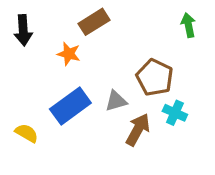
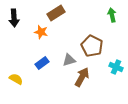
blue rectangle: (70, 106) -> (42, 63), size x0.6
cyan cross: (175, 113) -> (116, 67), moved

